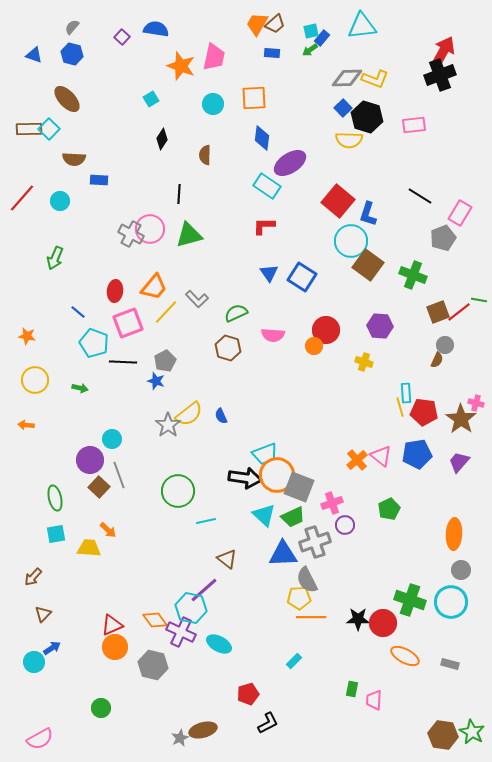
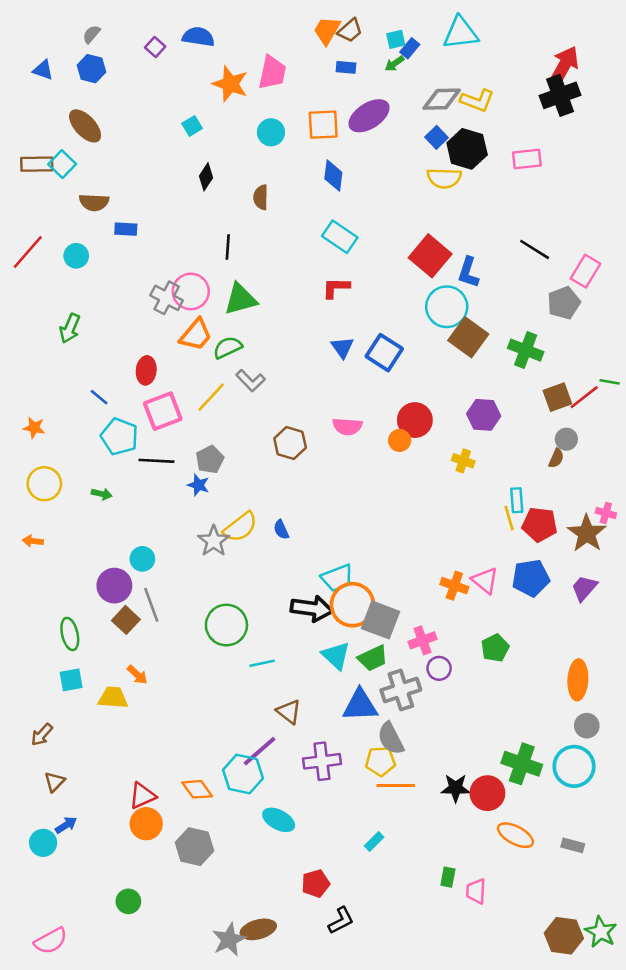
purple ellipse: (290, 163) -> (369, 116), moved
orange trapezoid: (154, 287) -> (196, 335), moved
green semicircle: (236, 313) -> (228, 347), moved
orange cross: (357, 460) -> (454, 586), turned -30
purple cross: (181, 632) -> (322, 761), moved, turned -32
gray star: (180, 738) -> (229, 940), size x1.5

